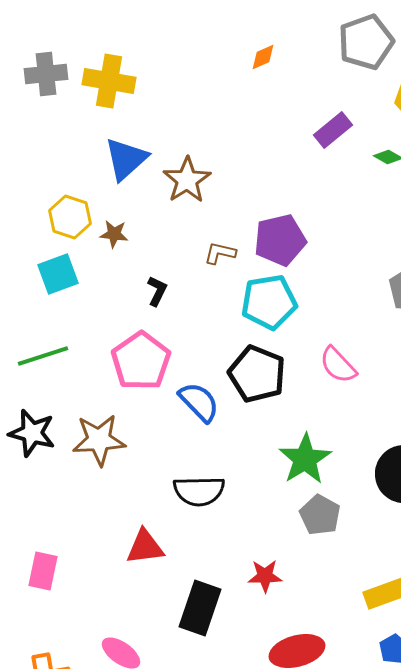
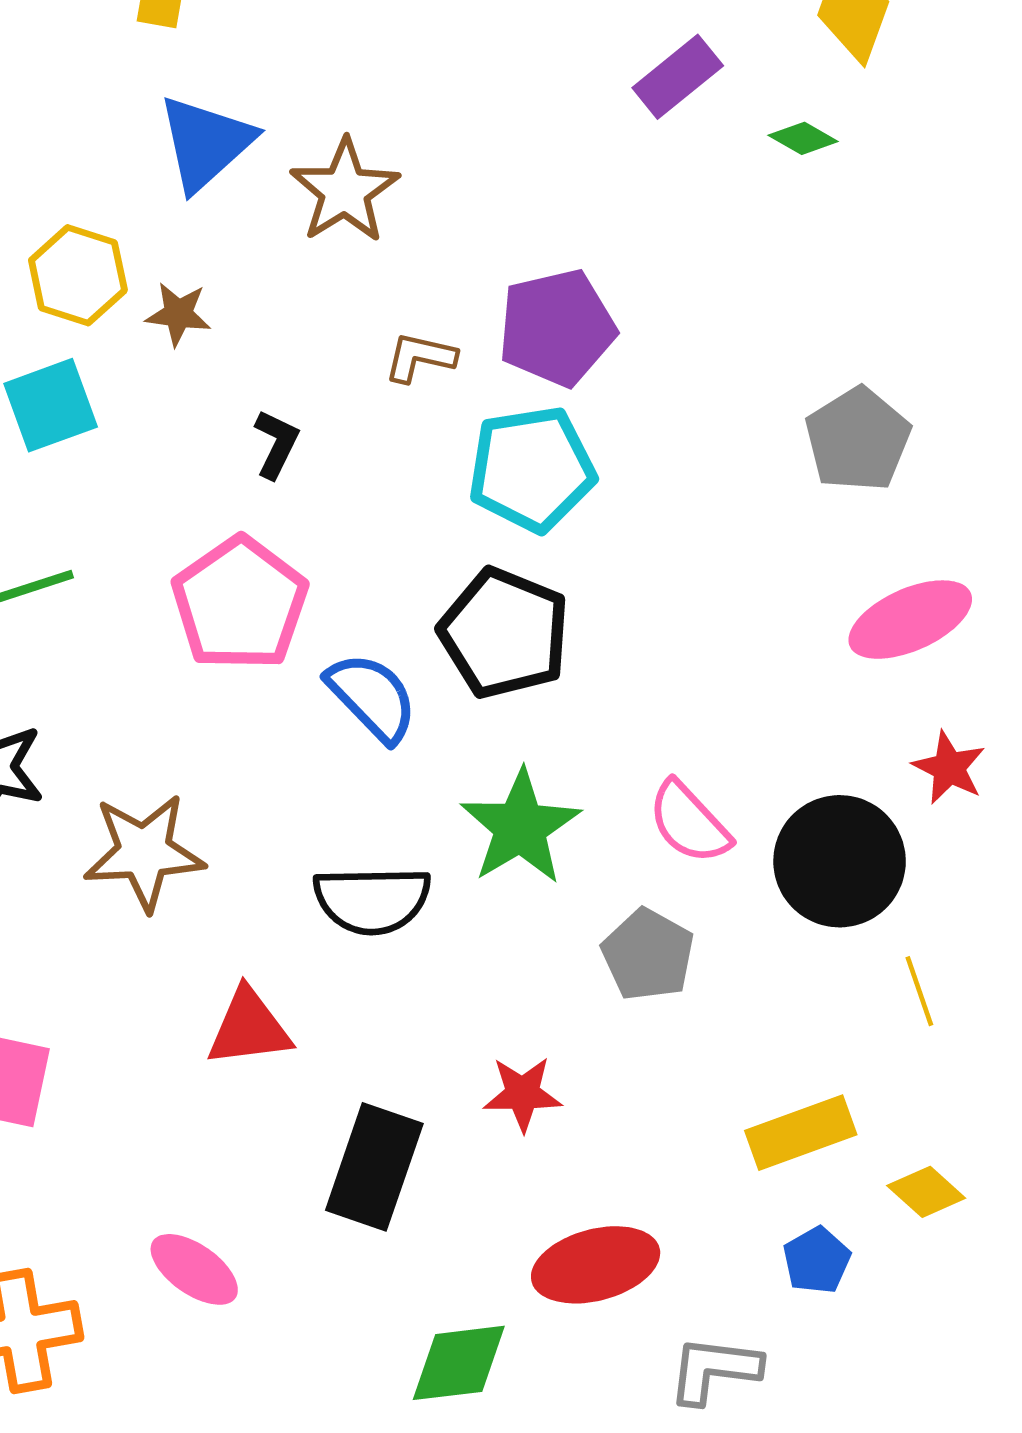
pink semicircle: (338, 365) -> (689, 822), moved
brown star: (99, 440) -> (144, 852), moved
green star: (305, 459) -> (520, 827), moved

